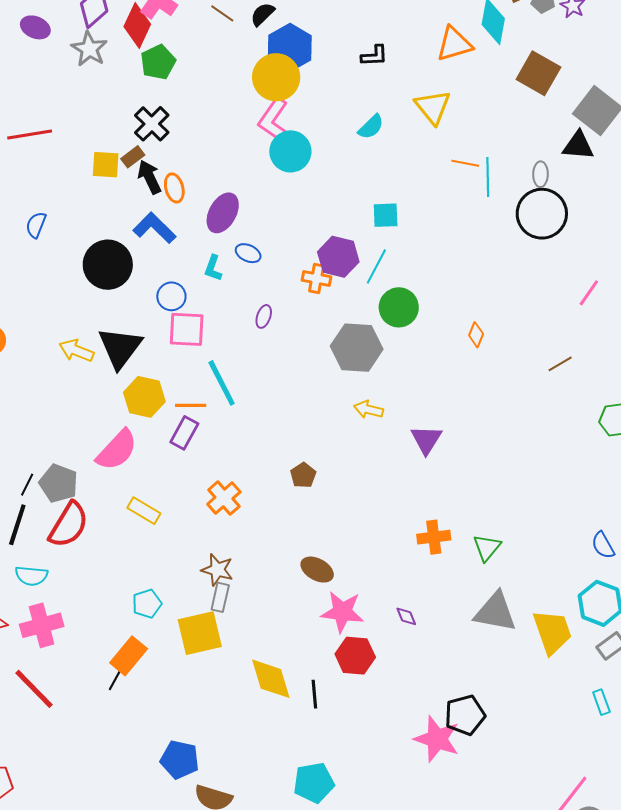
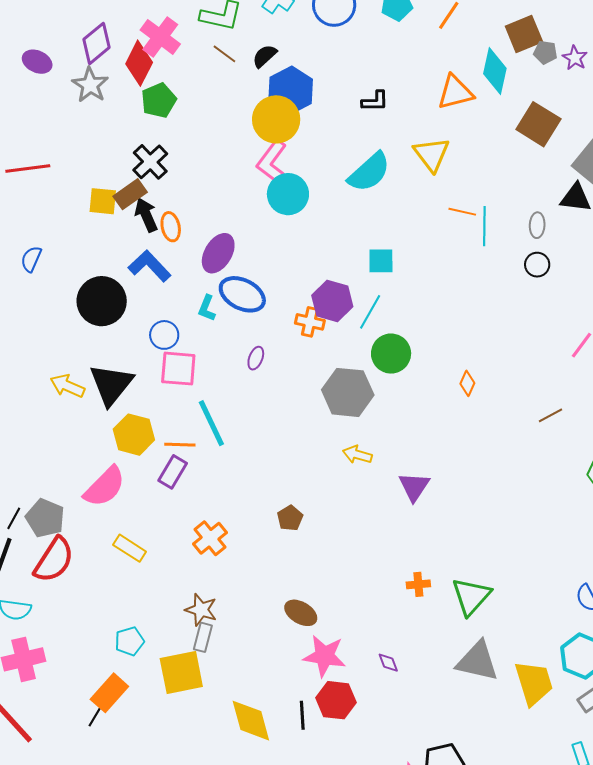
cyan semicircle: (371, 127) -> (369, 172), size x1.6
brown rectangle: (133, 157) -> (130, 194), size x1.4
black circle: (542, 214) -> (537, 265), size x0.5
blue ellipse: (248, 253) -> (242, 294), size x1.8
orange cross: (434, 537) -> (418, 584), size x0.7
green triangle: (487, 548) -> (471, 596), size x1.4
black line: (314, 694) -> (302, 715), moved

